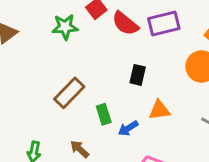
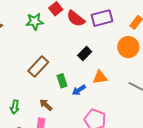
black rectangle: (138, 75) -> (85, 53), turned 32

